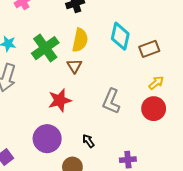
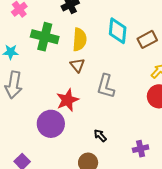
green cross: (45, 48) -> (45, 37), moved, turned -32
gray L-shape: (111, 101) -> (106, 86), moved
purple circle: (47, 139) -> (51, 124), moved

